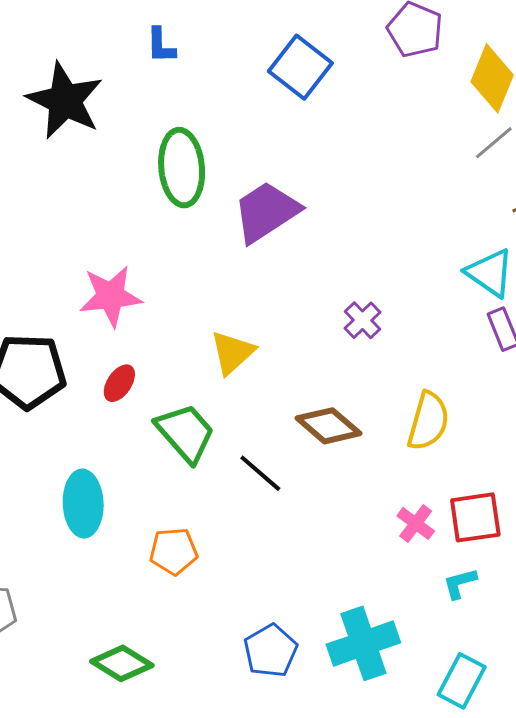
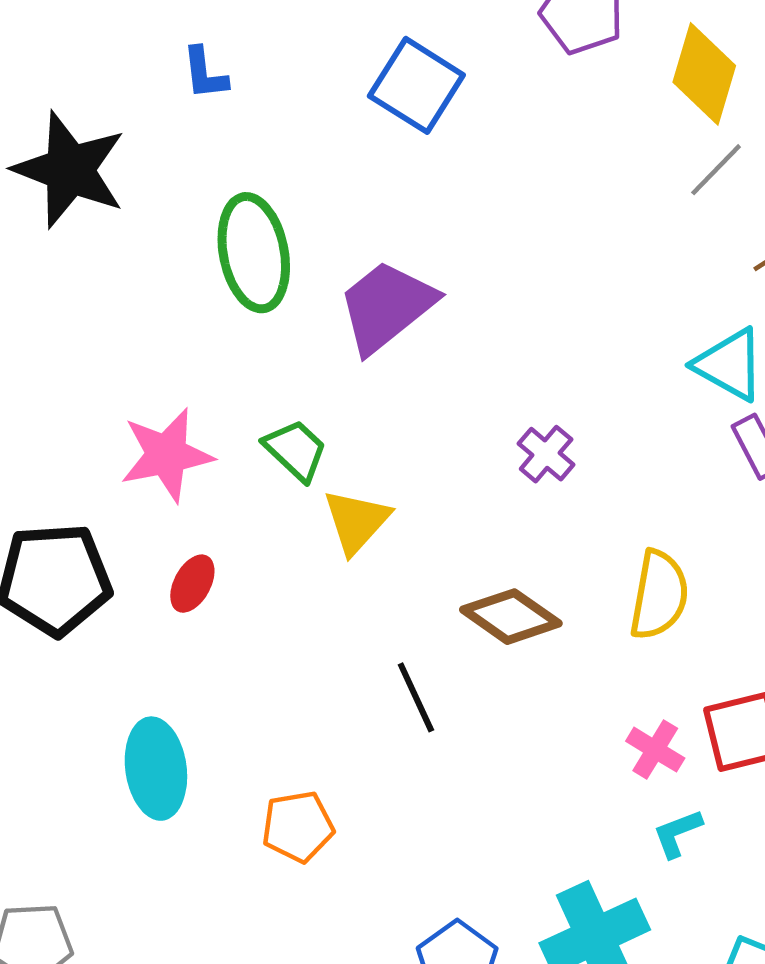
green trapezoid: (185, 433) -> (296, 450), moved, size x0.7
black line: (260, 473) -> (416, 697), turned 30
cyan L-shape: (460, 583) -> (677, 833), moved

